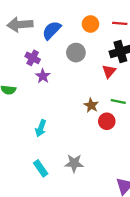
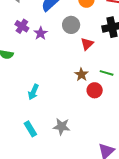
purple cross: (33, 58) -> (22, 26), moved
red triangle: (109, 71) -> (87, 44), moved
purple star: (43, 76) -> (41, 33), moved

